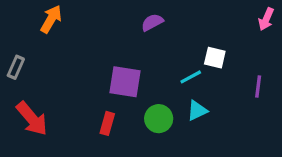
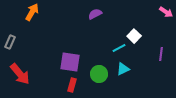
pink arrow: (266, 19) -> (166, 12), turned -80
white square: (215, 58) -> (134, 36), turned 32
purple square: (125, 82) -> (70, 62), moved
red rectangle: (107, 123) -> (72, 85), moved

